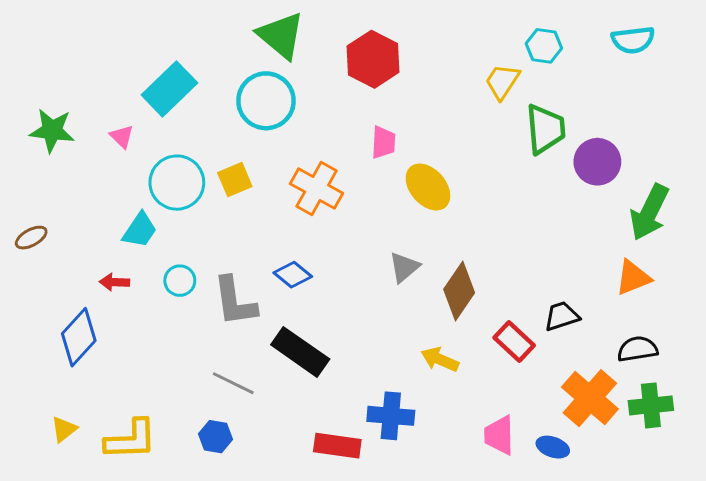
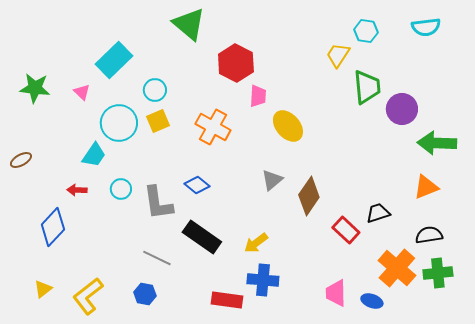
red hexagon: (373, 59) -> (236, 63), moved
cyan circle: (266, 101) -> (155, 90), moved, size x0.6
green arrow: (649, 212) -> (437, 143), turned 66
yellow arrow: (440, 359) -> (256, 243), moved, turned -60
yellow L-shape: (131, 440) -> (88, 296), turned 144

